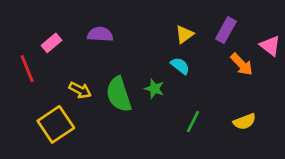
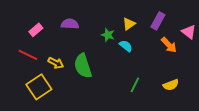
red line: (27, 69) -> (28, 55), moved, turned -42
green star: (154, 89) -> (108, 35), moved

